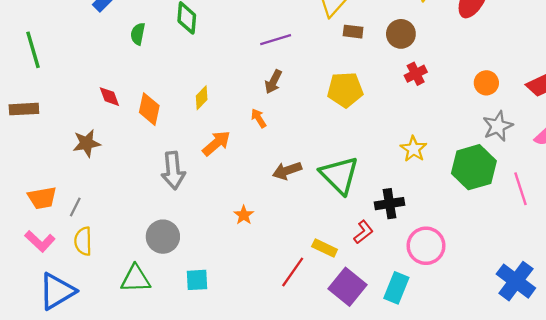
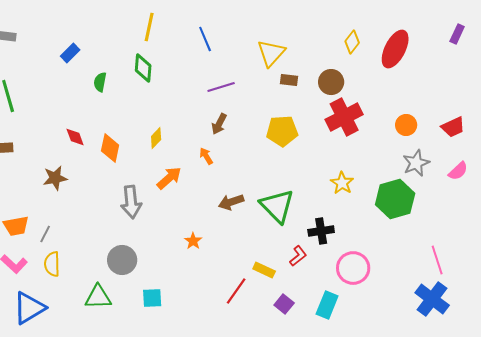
red cross: (416, 74) -> (344, 117), size x1.8
pink line: (521, 189) -> (437, 260), moved
purple square: (347, 287) -> (284, 304), size x0.6

